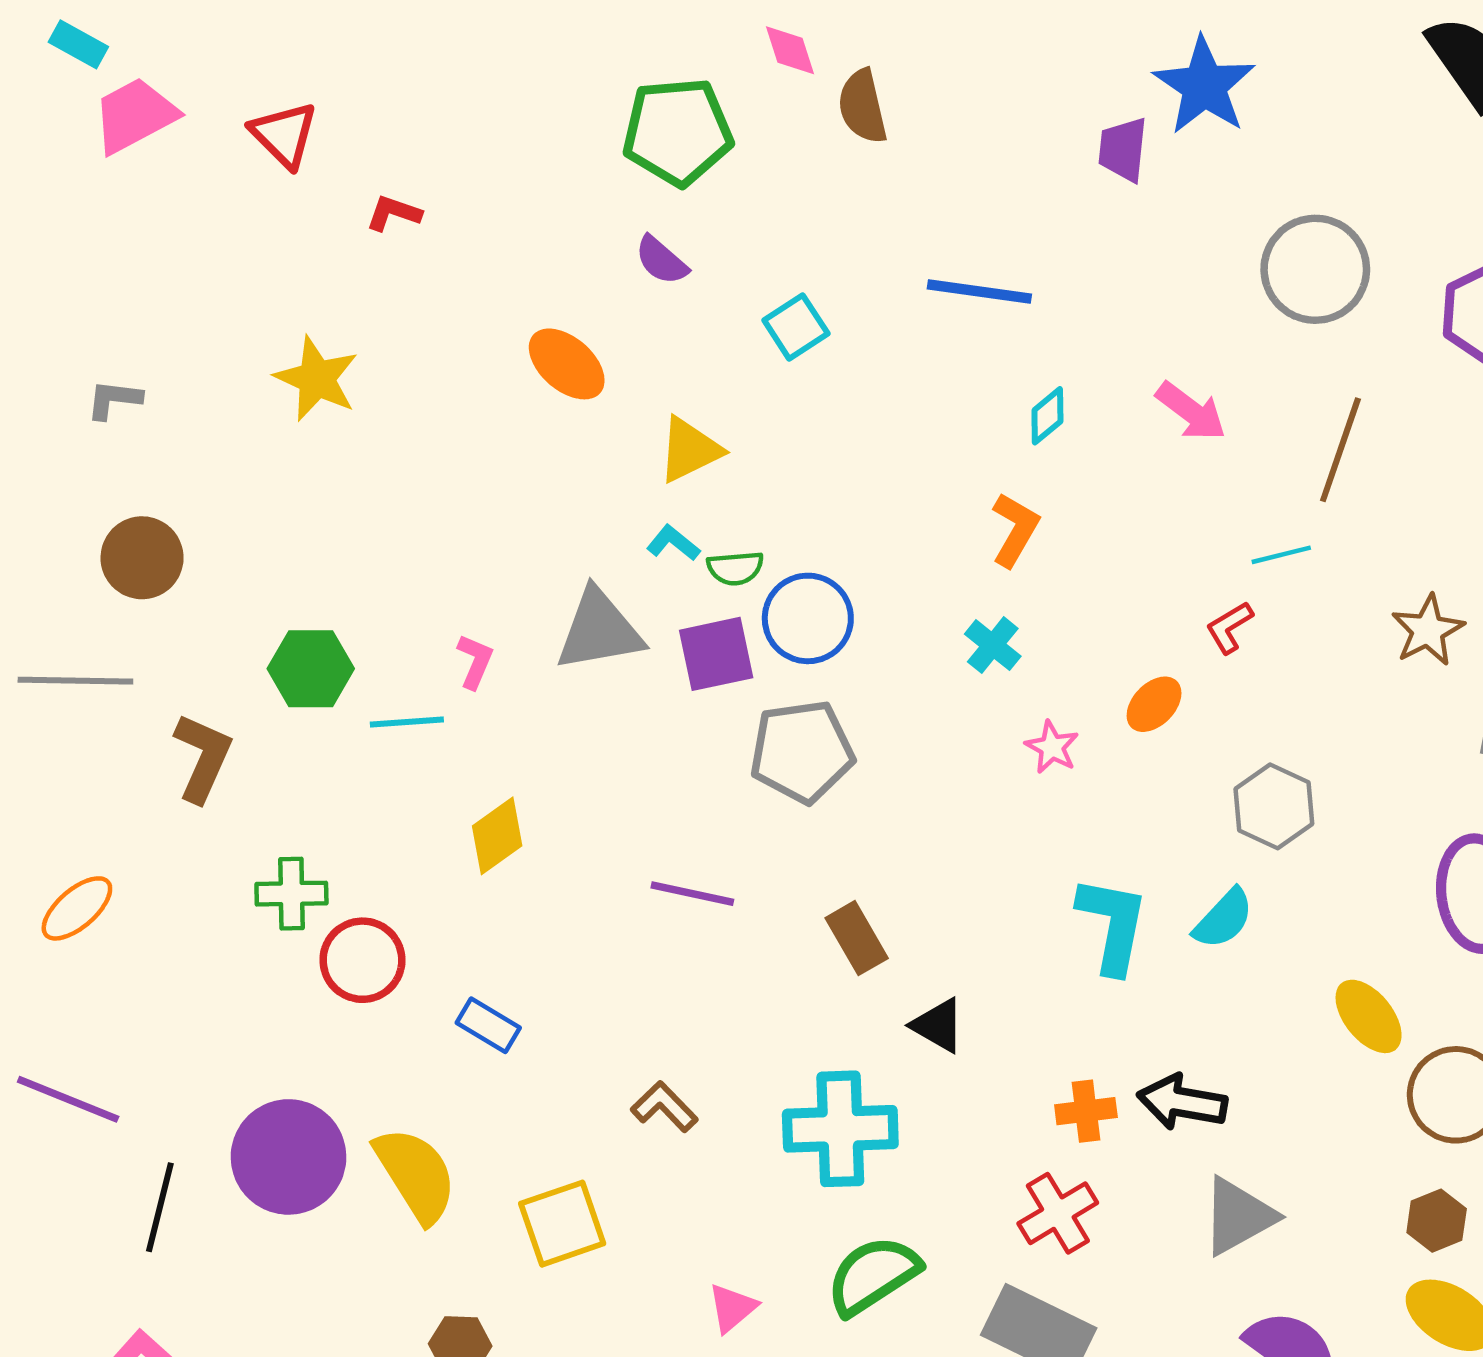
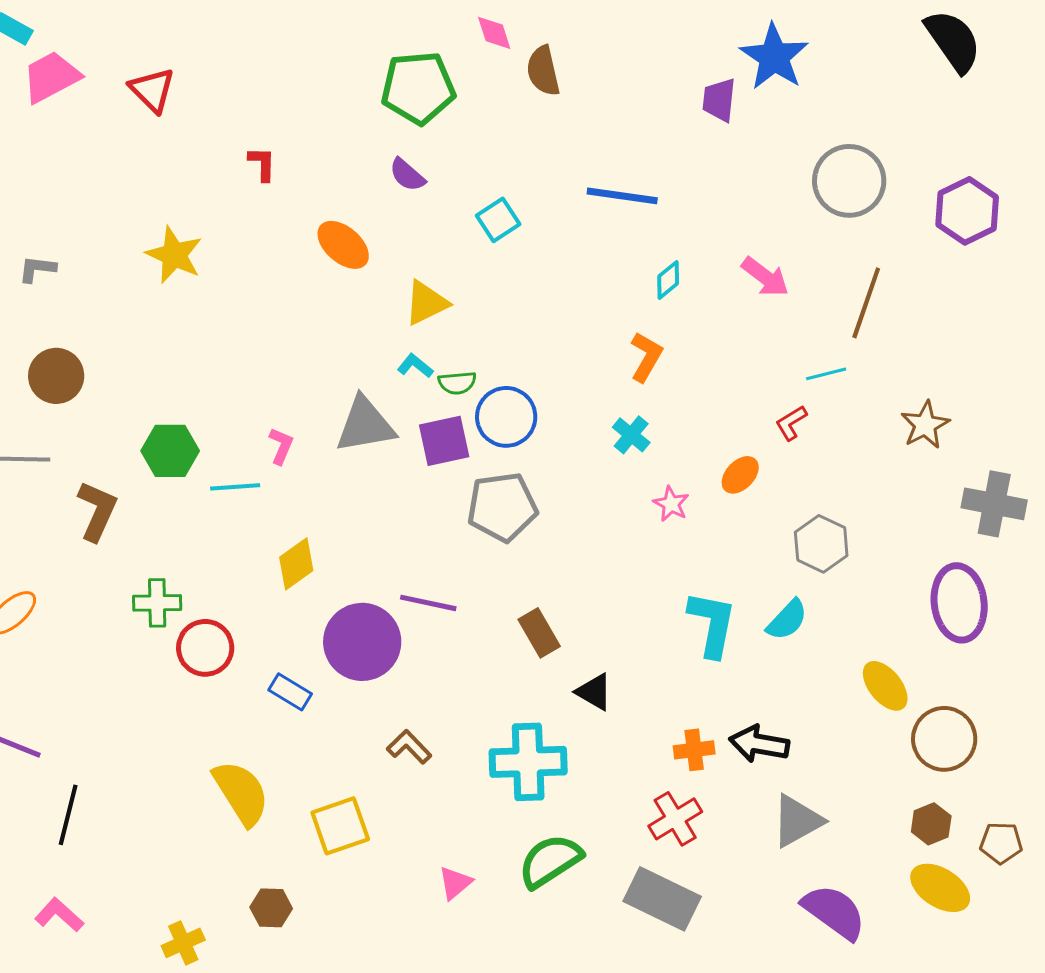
red L-shape: (394, 213) -> (262, 164), moved, turned 72
purple circle: (289, 1157) -> (362, 642), moved

